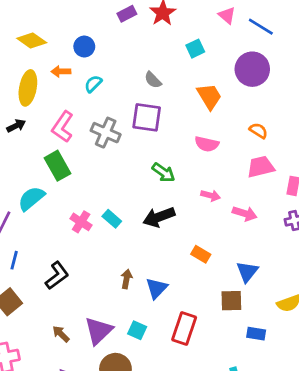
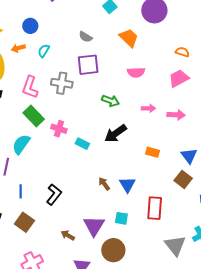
orange semicircle: (258, 131) -> (182, 52), moved
pink cross: (81, 222) -> (59, 129), moved
brown arrow: (126, 279) -> (104, 184), turned -32
brown square: (231, 301) -> (183, 179), turned -36

